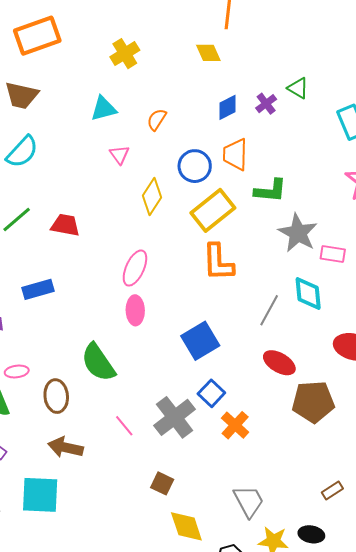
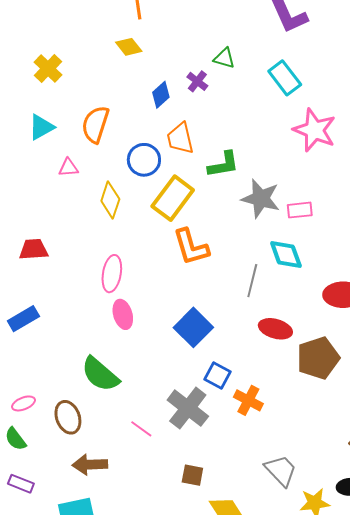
orange semicircle: (157, 120) -> (95, 124), size x1.6
pink triangle: (120, 155) -> (68, 168), turned -45

